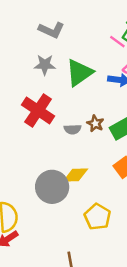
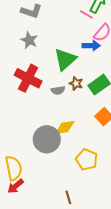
gray star: (45, 65) -> (29, 40), turned 30
green triangle: (79, 73) -> (65, 59), moved

